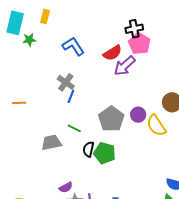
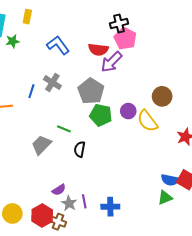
red semicircle: (112, 53) -> (98, 50), turned 42
blue line: (71, 96) -> (31, 91), moved
gray pentagon: (111, 119) -> (91, 91), moved
gray trapezoid: (51, 143) -> (41, 145), turned -30
green pentagon: (105, 153) -> (101, 115), moved

